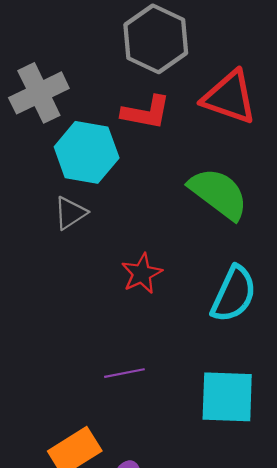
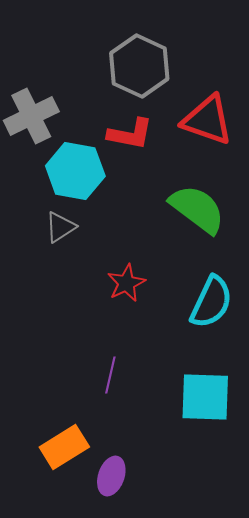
purple line: (124, 373) -> (110, 375), turned -66

